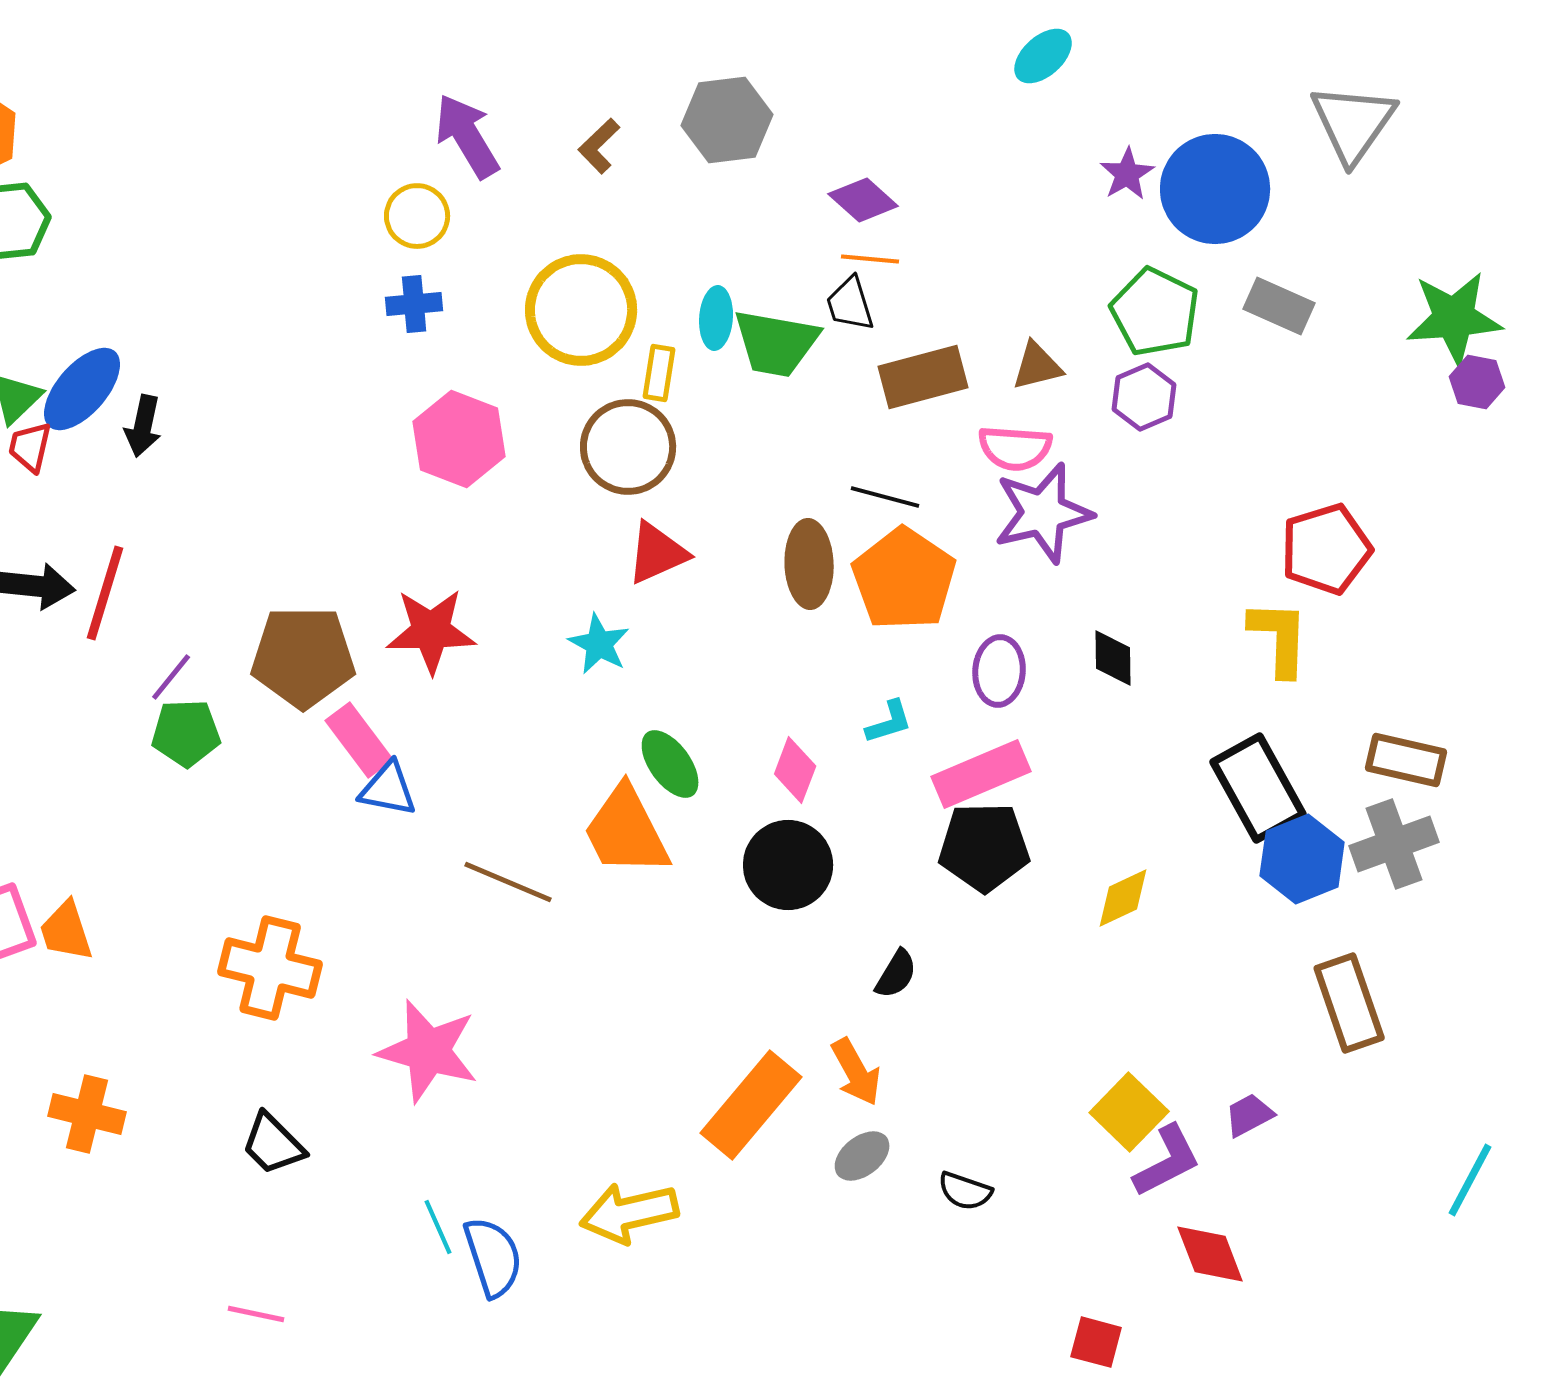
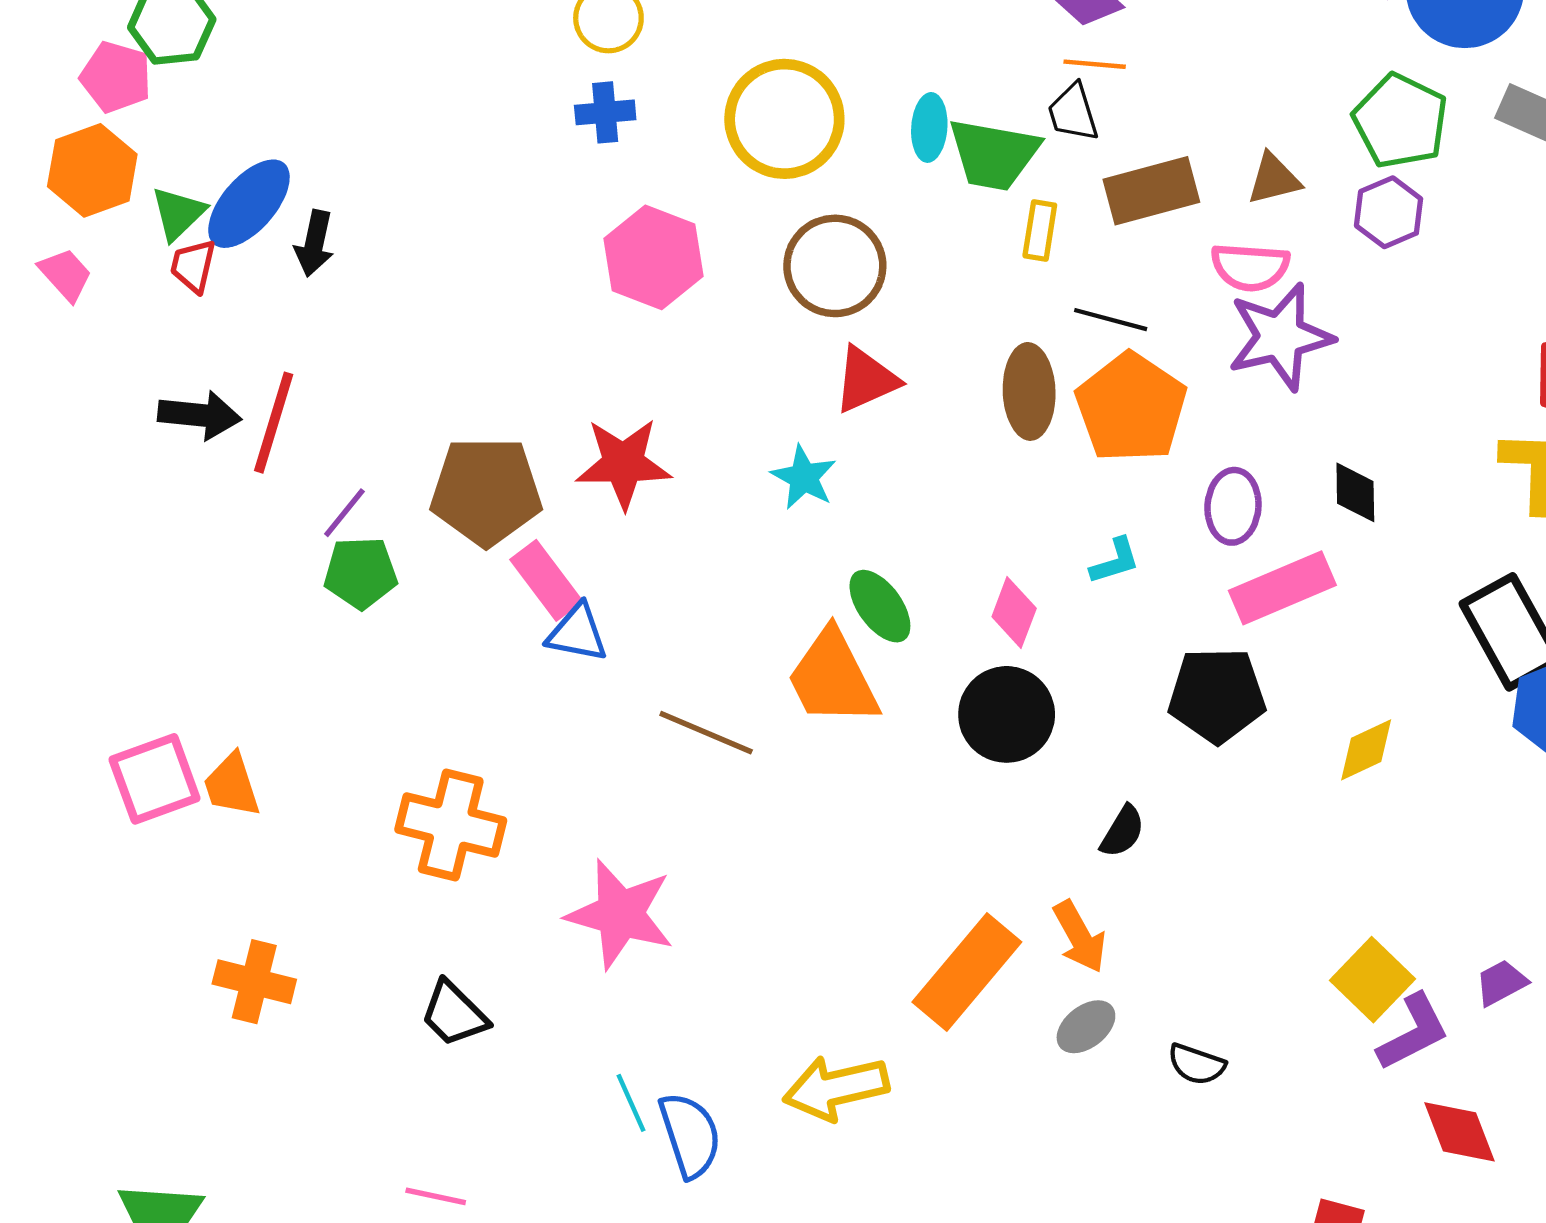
yellow rectangle: (659, 373) -> (1040, 230), moved
pink rectangle: (981, 774) -> (1282, 588), moved

